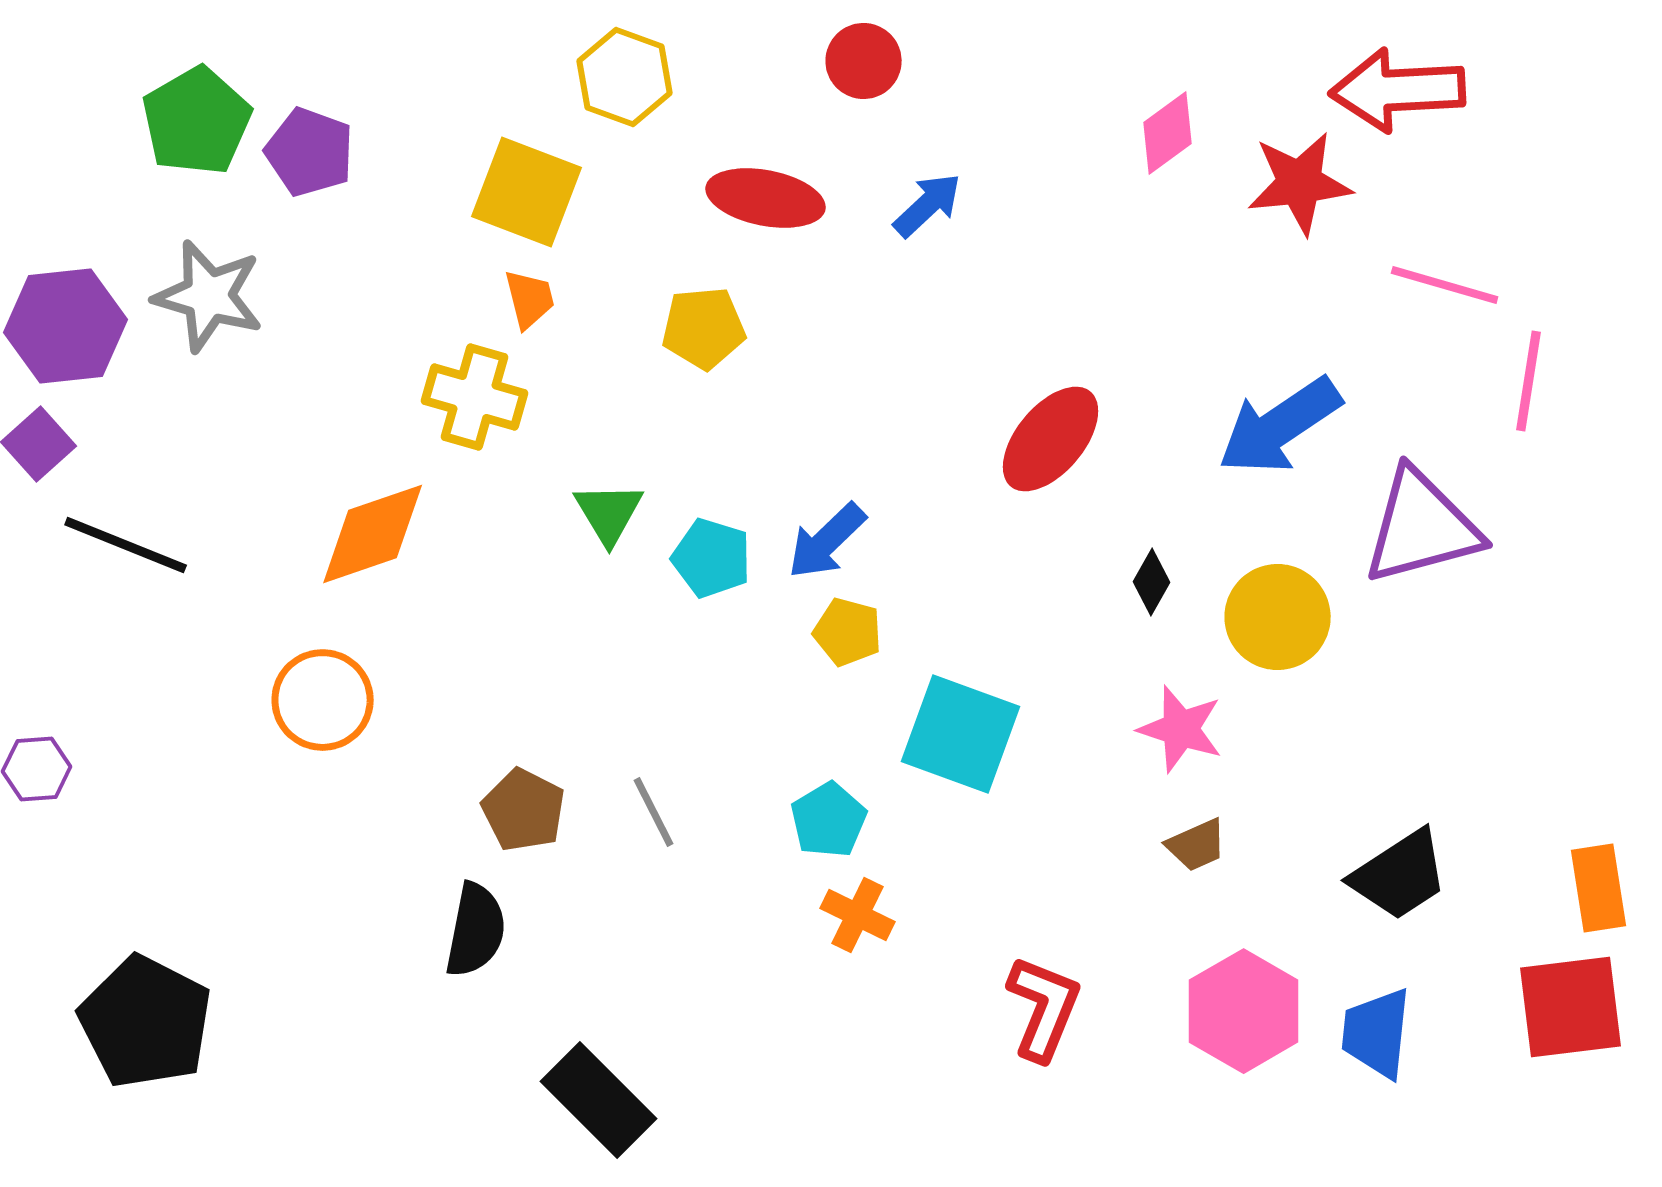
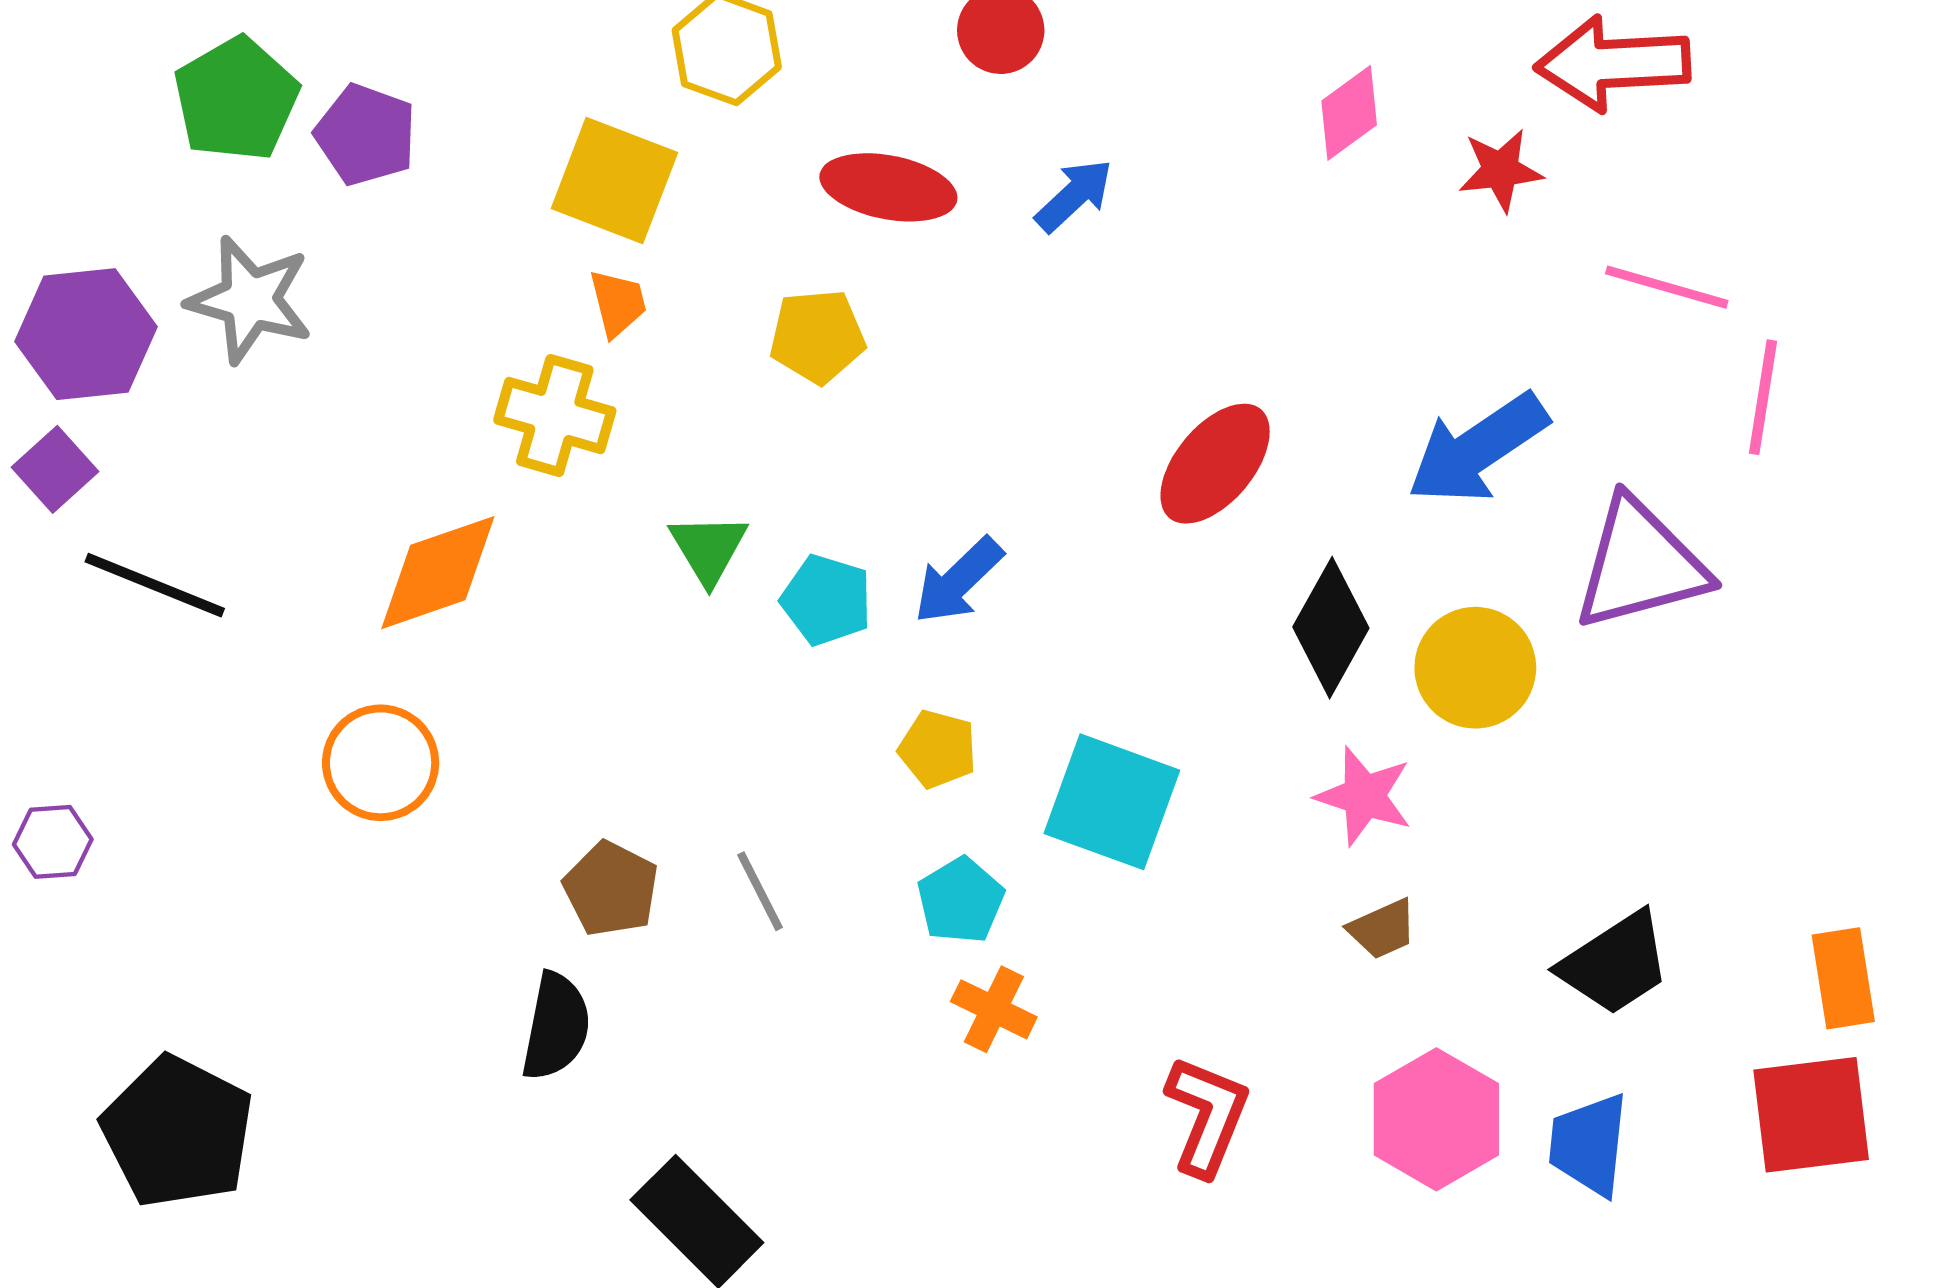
red star: (1300, 183) -> (1501, 170), size x0.7
black diamond: (1152, 582) -> (1331, 628), size x1.8
yellow pentagon: (848, 632) -> (938, 749), moved

